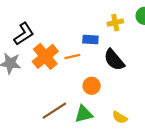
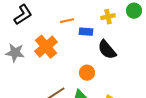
black L-shape: (24, 34) -> (23, 15), moved
orange line: (72, 56) -> (67, 21), moved

